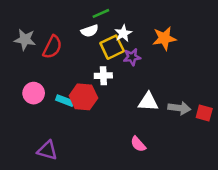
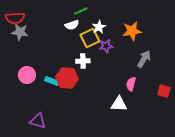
red semicircle: (52, 47) -> (15, 18), moved, turned 60
white triangle: (148, 102) -> (119, 104), moved
gray arrow: (179, 108) -> (144, 59), moved, turned -66
pink semicircle: (138, 144) -> (131, 84), moved, turned 56

